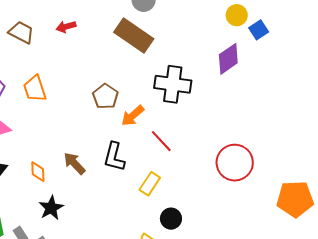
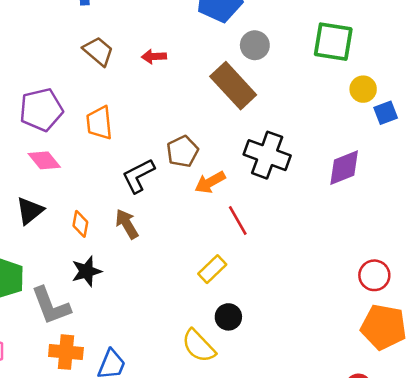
purple diamond: (228, 59) -> (344, 168), moved
black L-shape: (114, 157) -> (138, 176), moved, turned 36
red circle: (235, 163) -> (374, 275), moved, size x0.7

